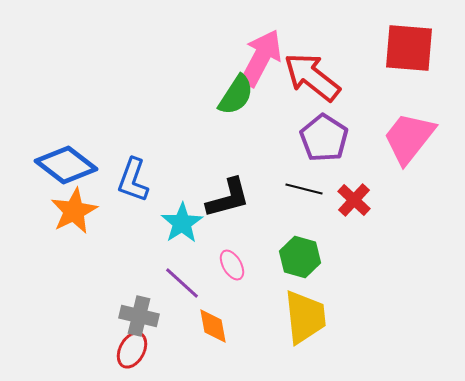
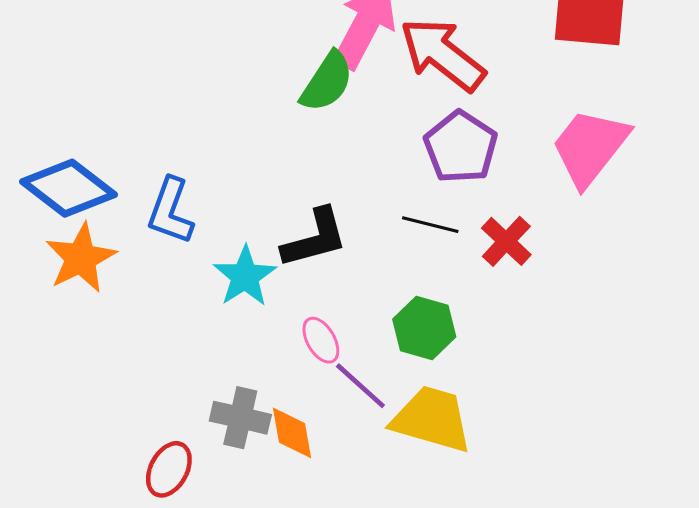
purple line: (182, 283) -> (360, 386), moved
gray cross: (139, 316) -> (240, 418), moved
yellow trapezoid: (305, 317) -> (432, 419), turned -68

